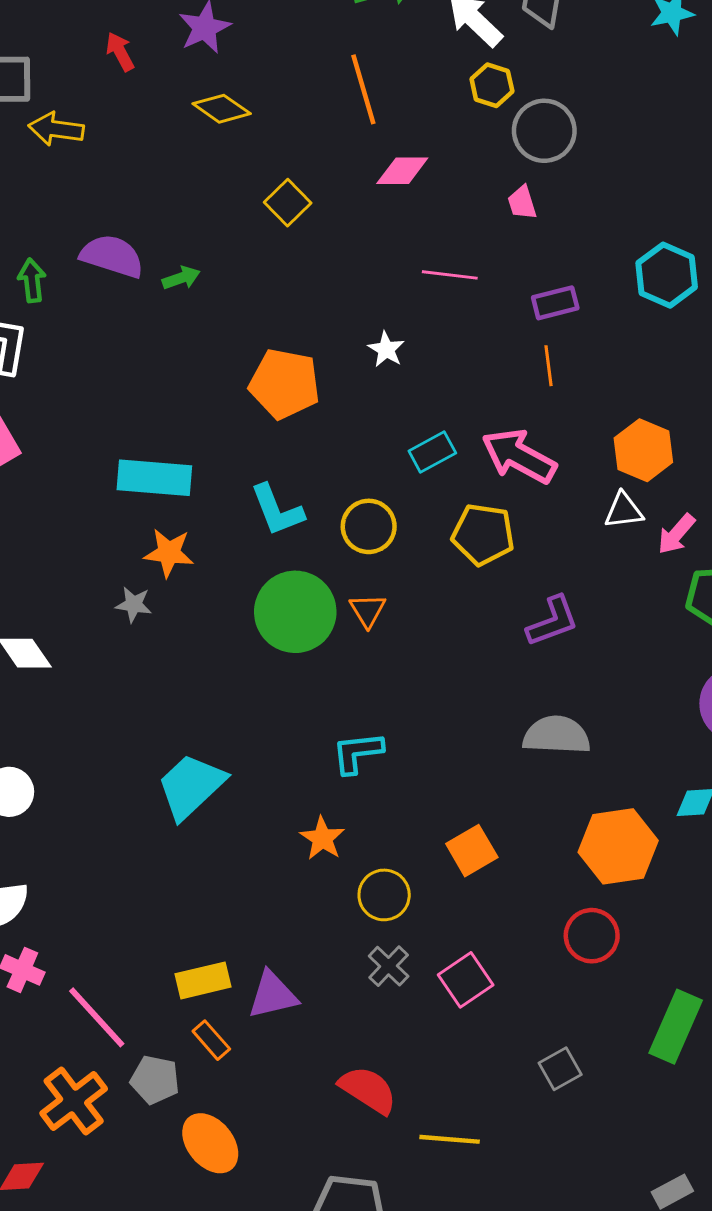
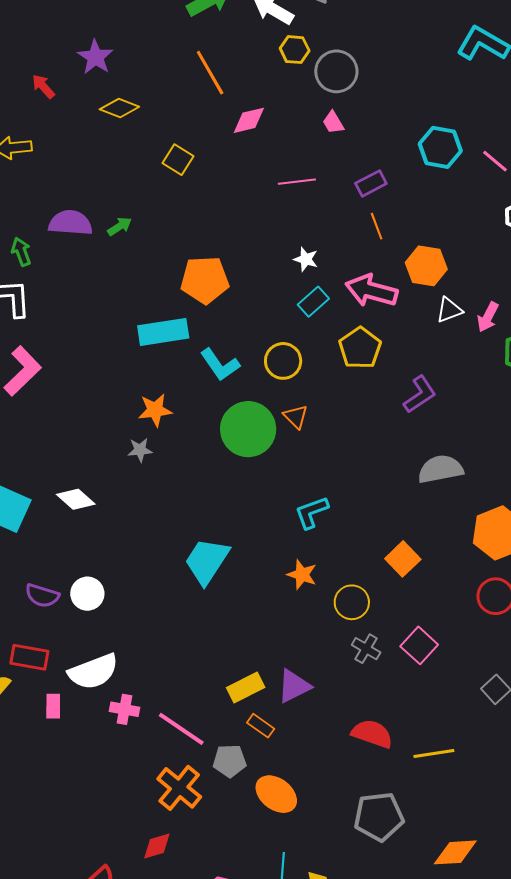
white star: (386, 349) -> (306, 259), moved
orange hexagon: (643, 450) -> (426, 266), moved
cyan rectangle: (154, 478) -> (163, 332), moved
yellow pentagon: (483, 534) -> (360, 348), turned -30

